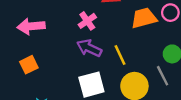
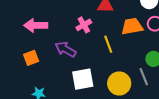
purple arrow: (89, 48) -> (66, 49), moved
yellow line: (120, 55) -> (108, 44), moved

